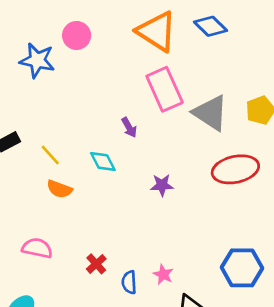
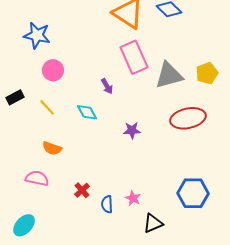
pink circle: (77, 35) -> (53, 70), moved
gray triangle: (211, 113) -> (169, 75), turned -48
orange semicircle: (60, 189) -> (52, 148), moved

